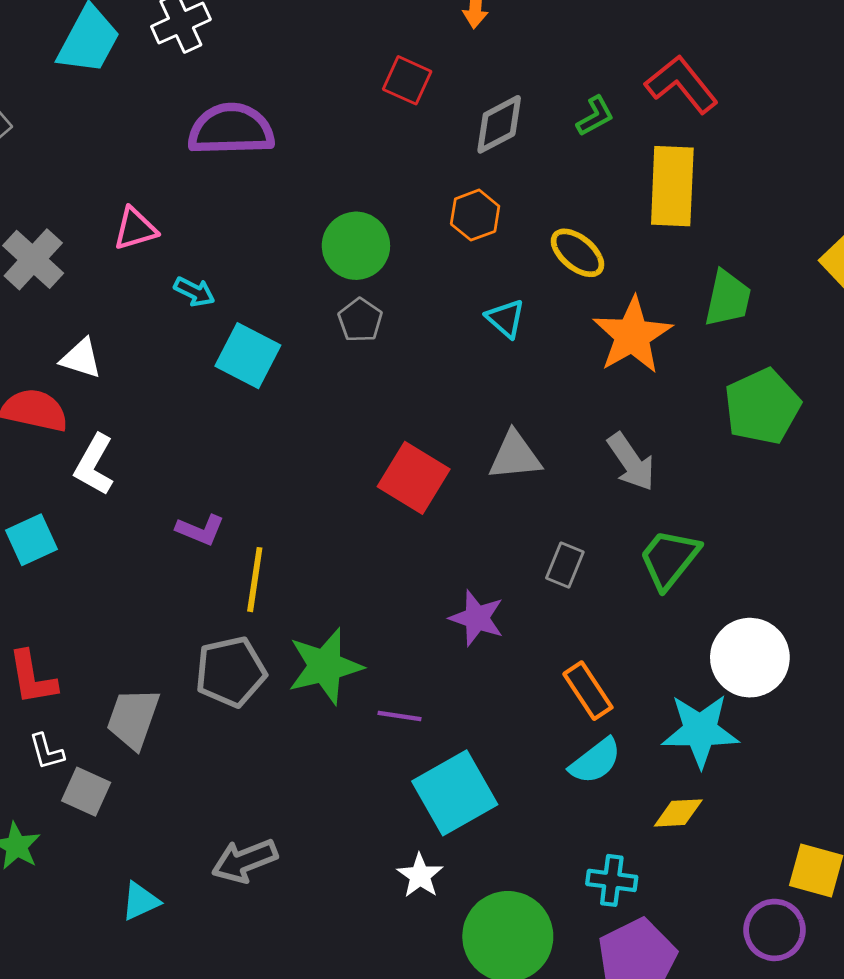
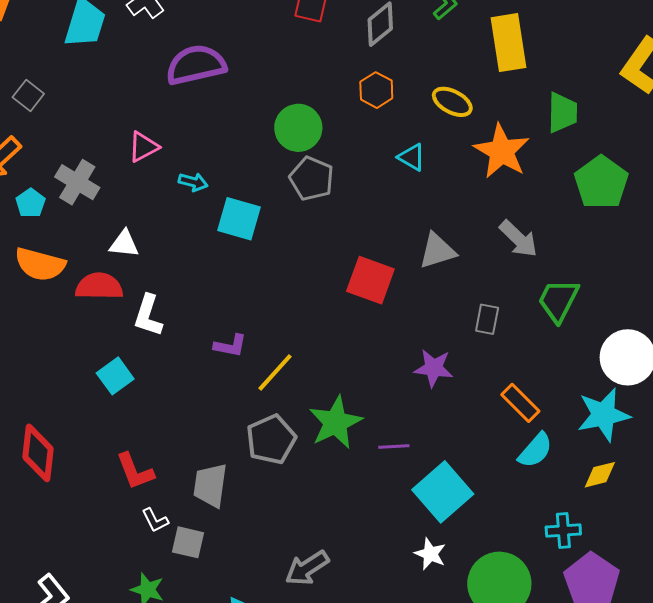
gray pentagon: (360, 320) -> (312, 179), size x1.4
yellow line: (255, 580) -> (275, 372), turned 45

